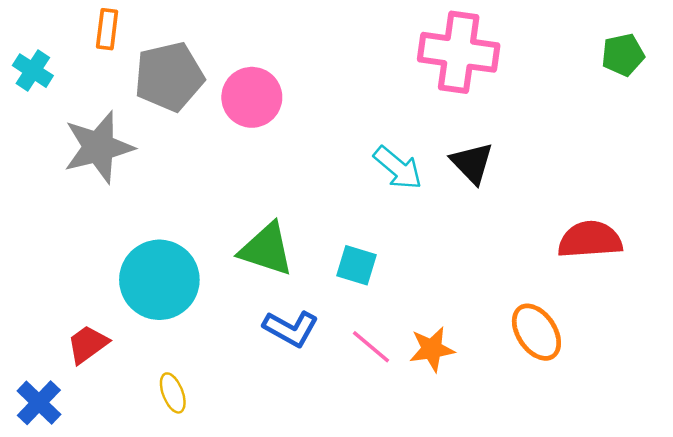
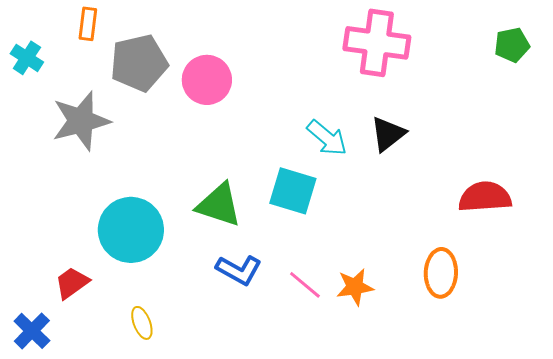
black triangle: (472, 163) -> (388, 134), turned 36
cyan square: (356, 265) -> (293, 191), moved, size x1.4
orange ellipse: (536, 332) -> (441, 273), turned 36

